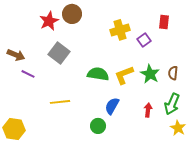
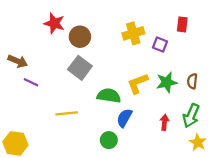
brown circle: (72, 14) -> (80, 37), moved
red star: (49, 21) -> (54, 23), turned -30
purple square: (144, 40) -> (160, 44), turned -32
gray square: (59, 53) -> (80, 68), moved
green semicircle: (98, 74) -> (109, 96), moved
green star: (150, 74) -> (167, 82), turned 30

